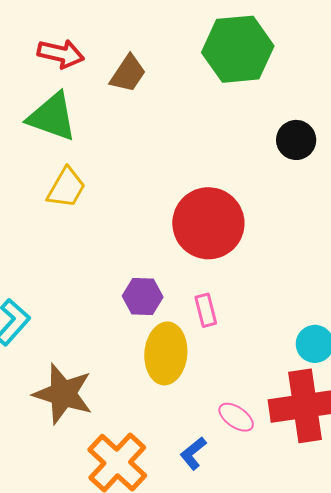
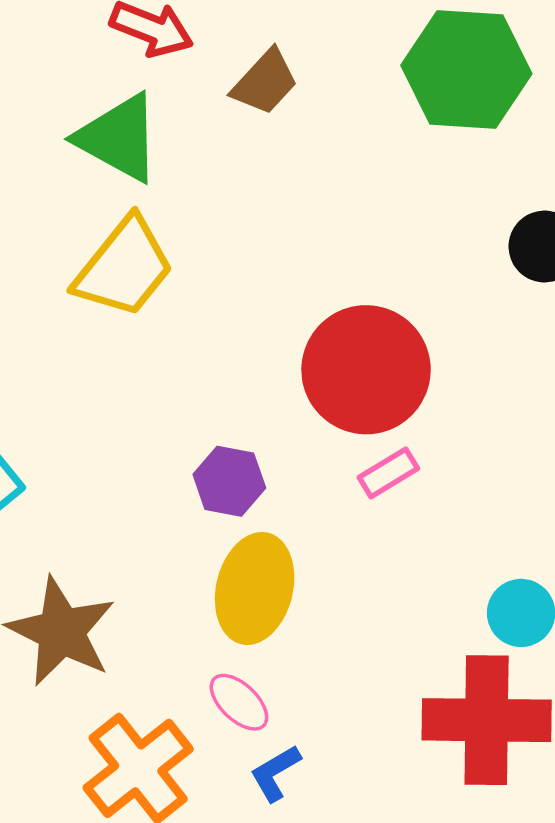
yellow trapezoid: (66, 188) -> (124, 267), size x1.4
pink rectangle: (206, 310) -> (388, 473), moved, turned 64
pink ellipse: (236, 417) -> (239, 702), moved

